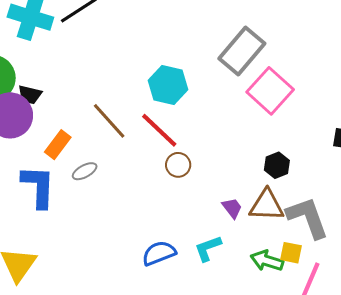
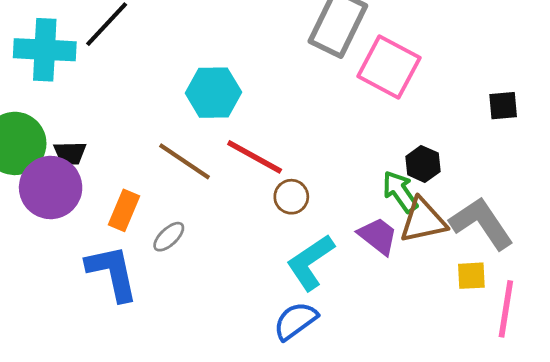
cyan hexagon: (168, 85) -> (213, 93), moved
purple trapezoid: (232, 208) -> (378, 236), size x1.4
cyan L-shape: (208, 248) -> (310, 262), moved, size x1.4
green arrow: (267, 261) -> (400, 192), moved, turned 52

